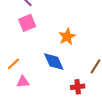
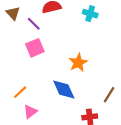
pink triangle: (23, 82) -> (30, 112), turned -32

